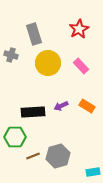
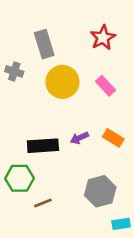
gray hexagon: (58, 156) -> (100, 191), moved

